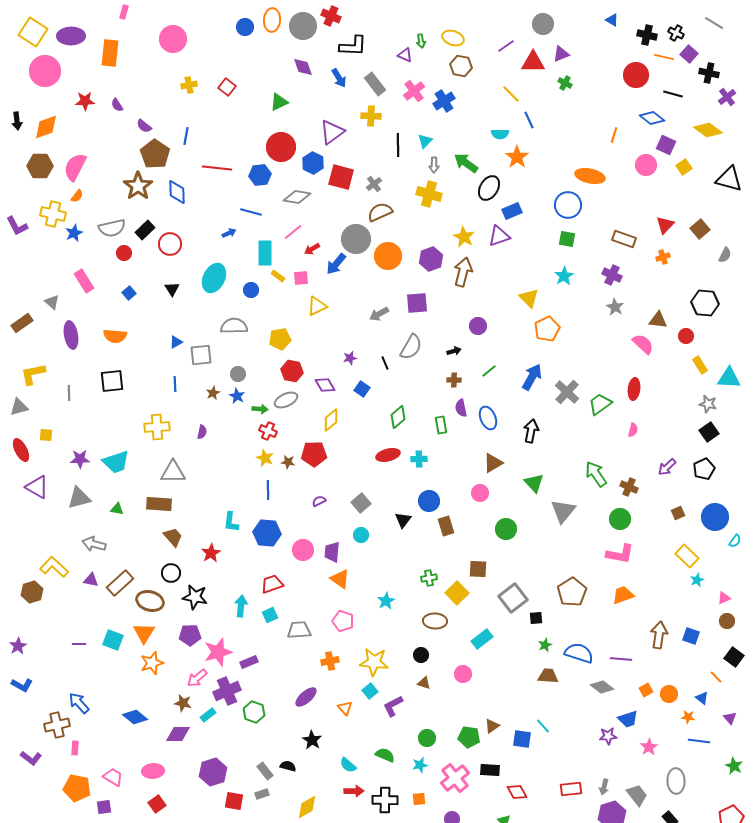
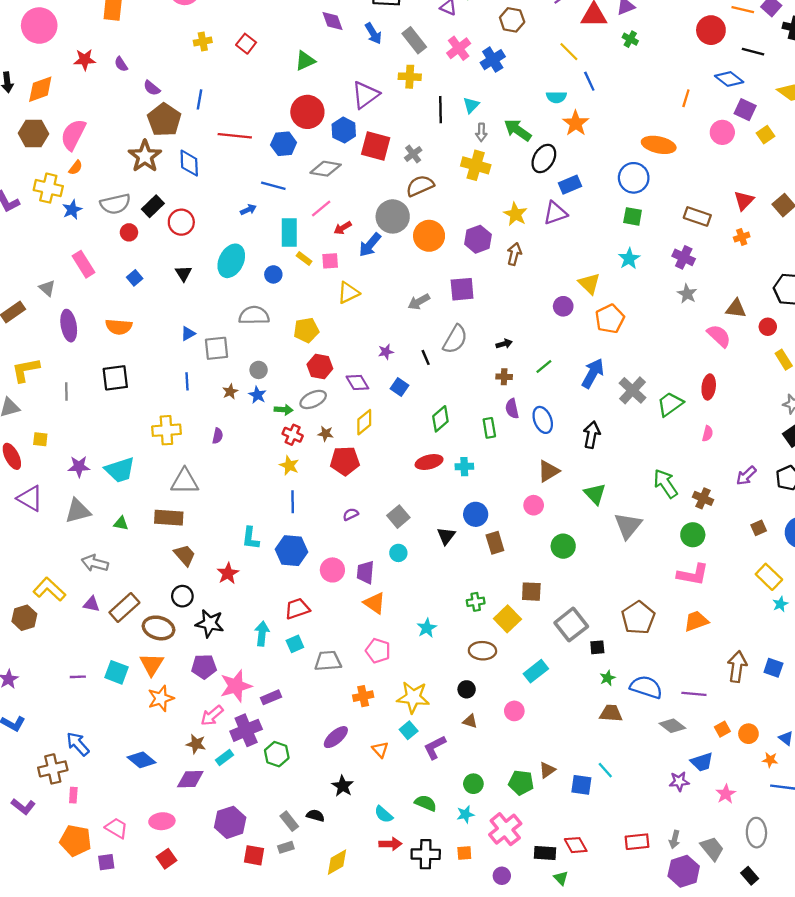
brown arrow: (463, 272) -> (514, 254), size x0.7
purple circle: (478, 326) -> (563, 306), moved
brown star: (288, 462) -> (326, 434), moved
black rectangle: (490, 770) -> (545, 853), moved

